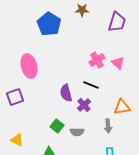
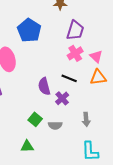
purple trapezoid: (117, 22) -> (75, 30), moved
blue pentagon: (49, 24) -> (29, 30), moved
orange triangle: (122, 107) -> (98, 77), moved

